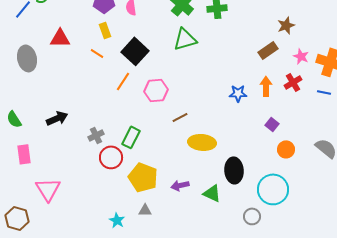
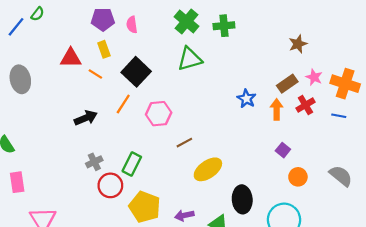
red triangle: (60, 38) -> (71, 58), moved
brown rectangle: (268, 50) -> (287, 84), moved
blue star: (238, 93) -> (246, 99), moved, turned 30
black arrow: (57, 118) -> (86, 118), moved
yellow ellipse: (202, 142) -> (208, 169), turned -40

